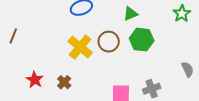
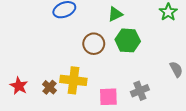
yellow cross: (80, 47) -> (73, 80), moved, turned -30

